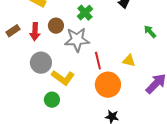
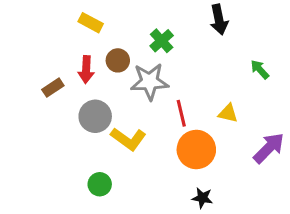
brown rectangle: (13, 31) -> (53, 88), moved
green circle: (52, 100) -> (100, 184), moved

